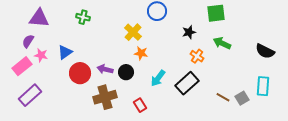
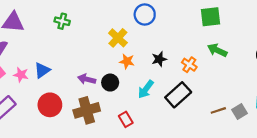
black star: (189, 32) -> (159, 59), moved
blue triangle: (65, 52) -> (42, 70), moved
pink star: (41, 55) -> (21, 75), moved
red circle: (80, 73) -> (50, 105), moved
brown line: (223, 97) -> (218, 110), turned -48

